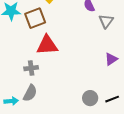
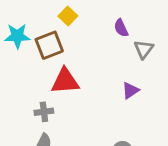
purple triangle: (111, 59) -> (130, 90), moved

